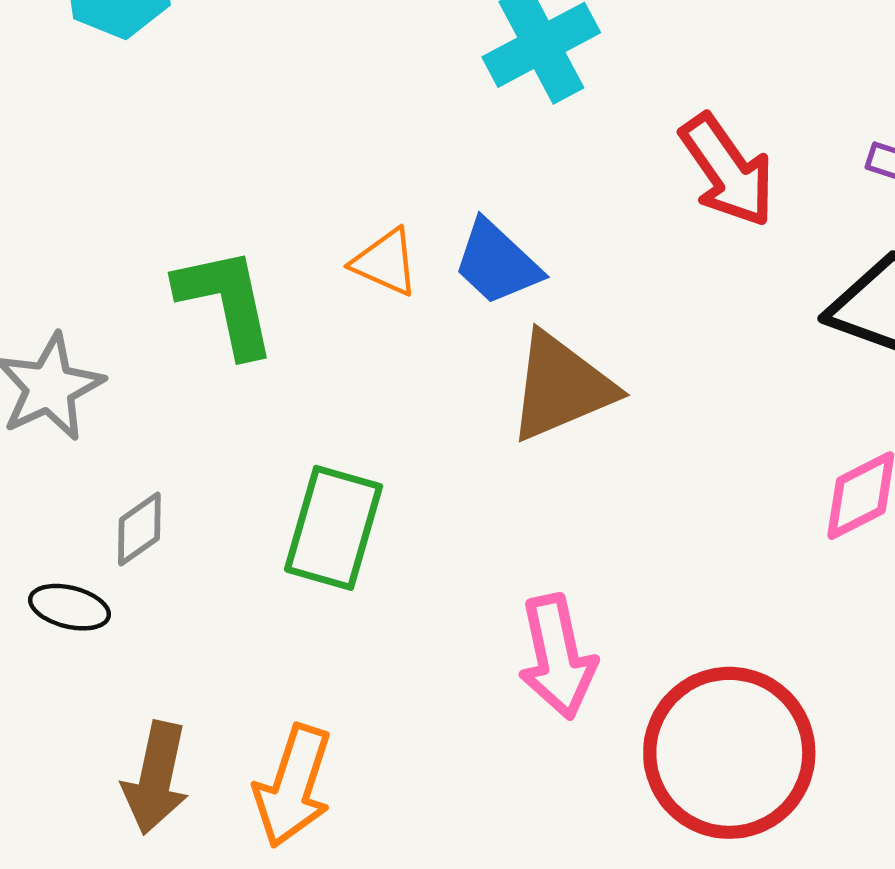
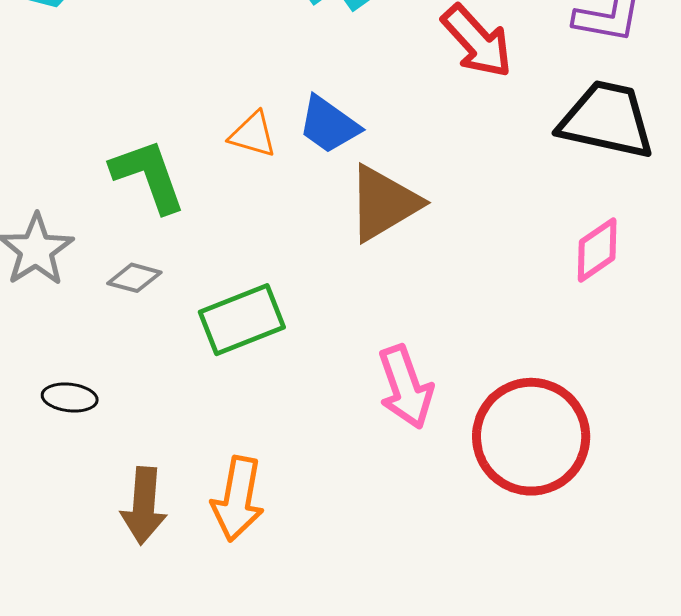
green rectangle: (334, 528) -> (242, 320), turned 60
gray diamond: (139, 529) -> (134, 278), moved, turned 58

